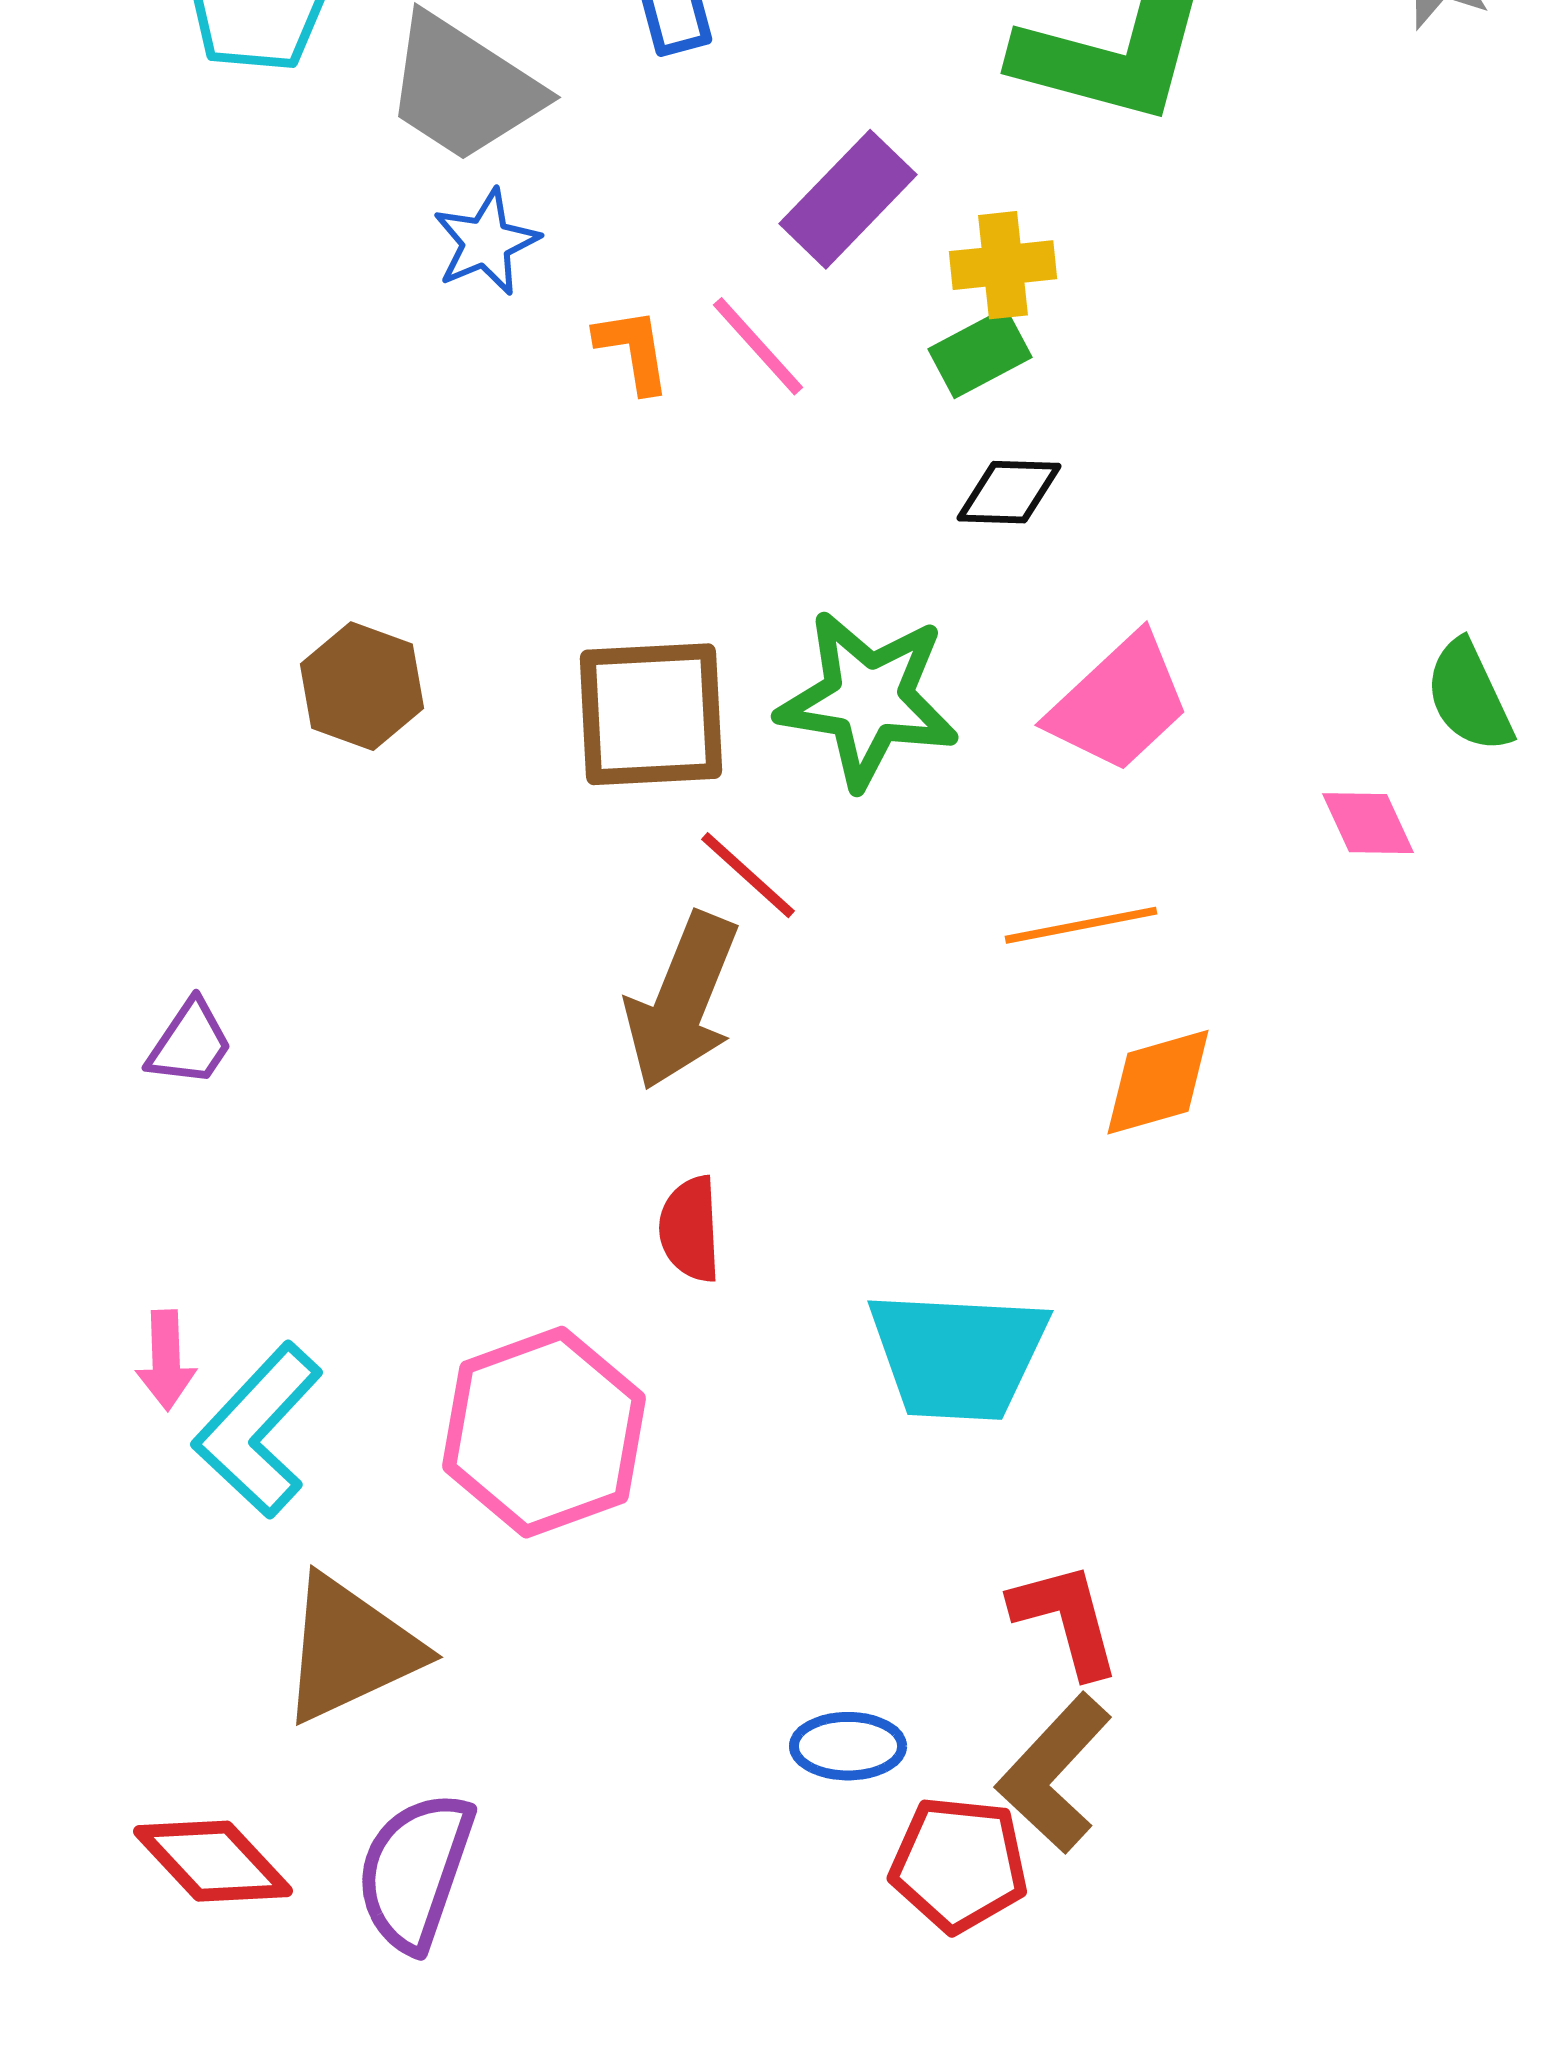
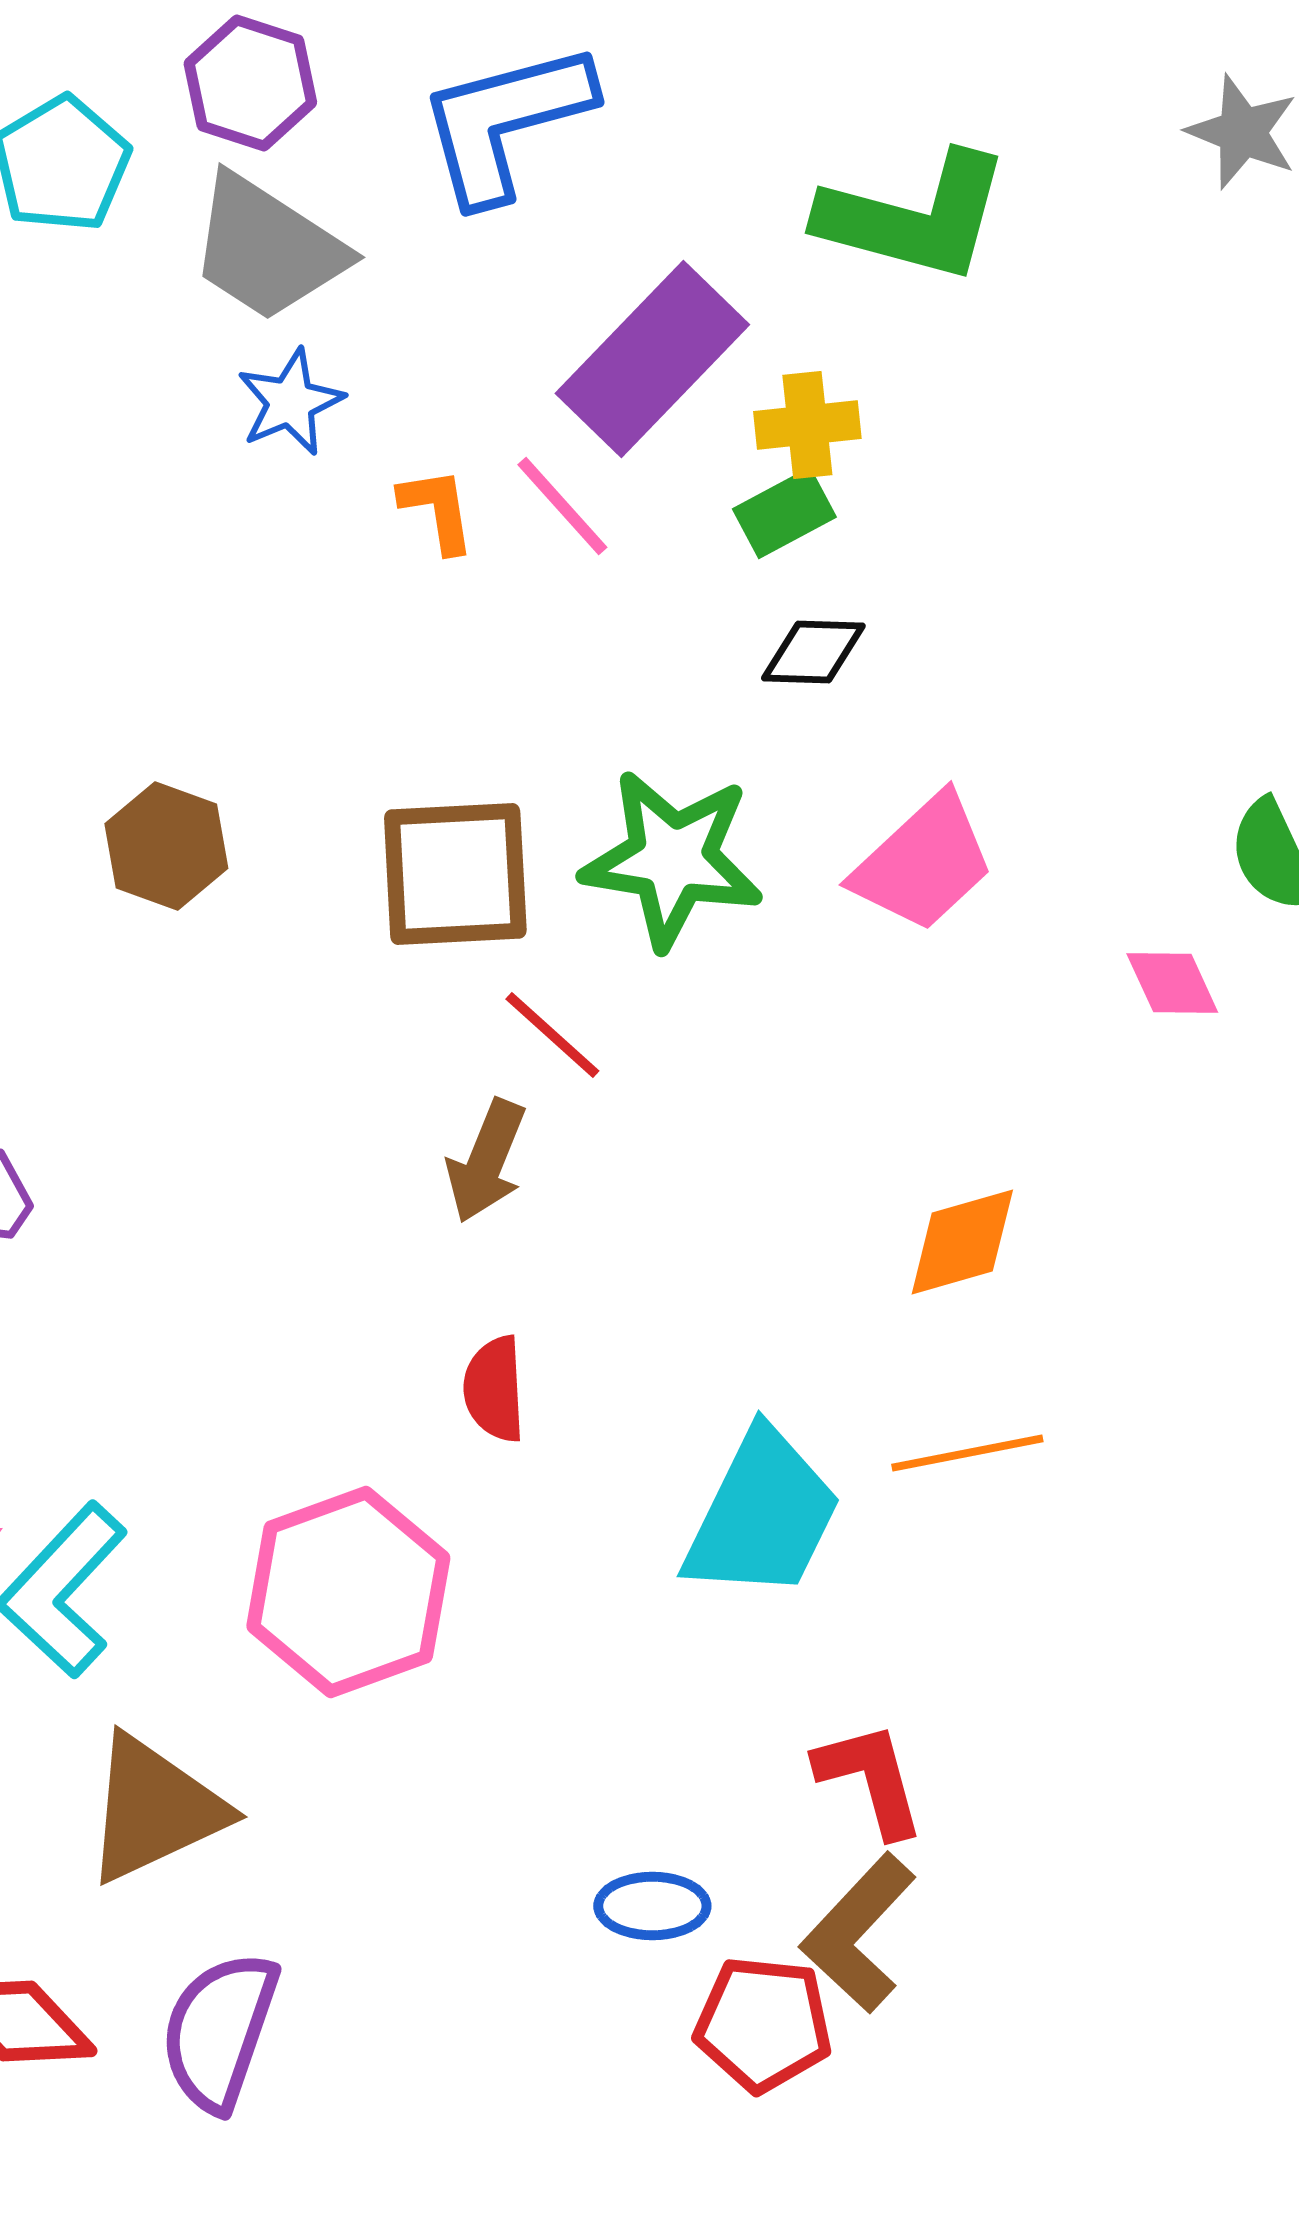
purple rectangle: (848, 199) -> (652, 359), size x1.4
orange line: (1081, 925) -> (967, 1453), moved
brown arrow: (682, 1001) -> (486, 1161), size x0.7
cyan trapezoid: (958, 1355) -> (762, 1515), turned -67

